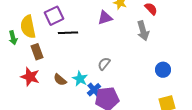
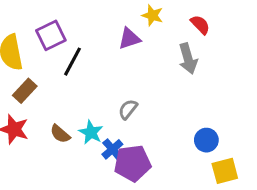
black line: (68, 33) -> (72, 62), turned -60
brown rectangle: (37, 52) -> (25, 91), turned 63
blue circle: (163, 70) -> (206, 140), moved

